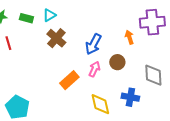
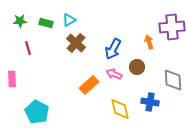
pink arrow: (94, 69) -> (114, 74), turned -91

